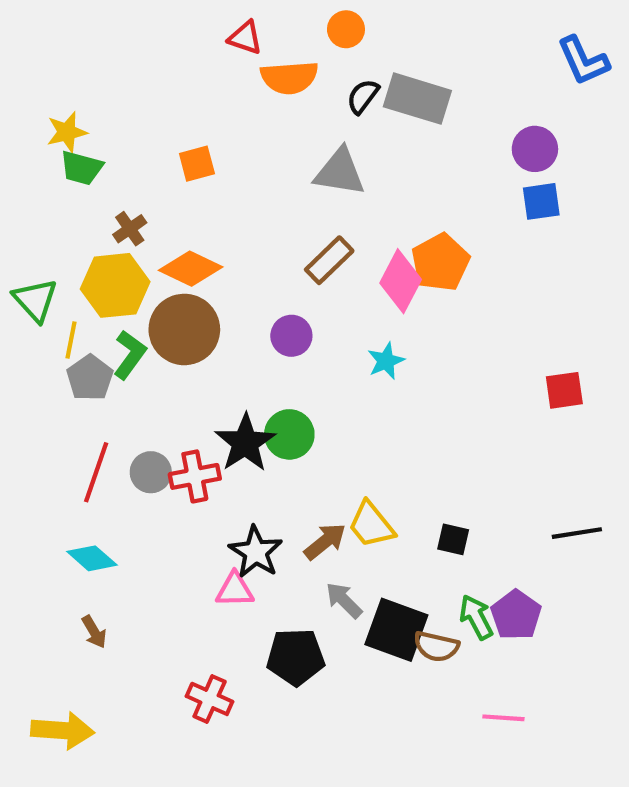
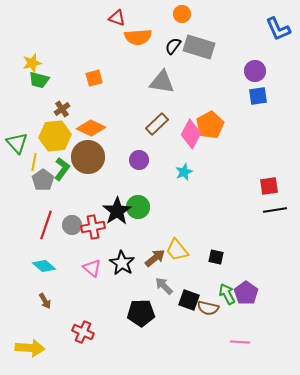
orange circle: (346, 29) -> (182, 14), moved
black line: (577, 533) -> (275, 210), moved
pink triangle: (235, 590) -> (92, 268), moved, turned 42
black square: (396, 630) -> (189, 300), size x0.7
red cross: (210, 699) -> (83, 332), moved

